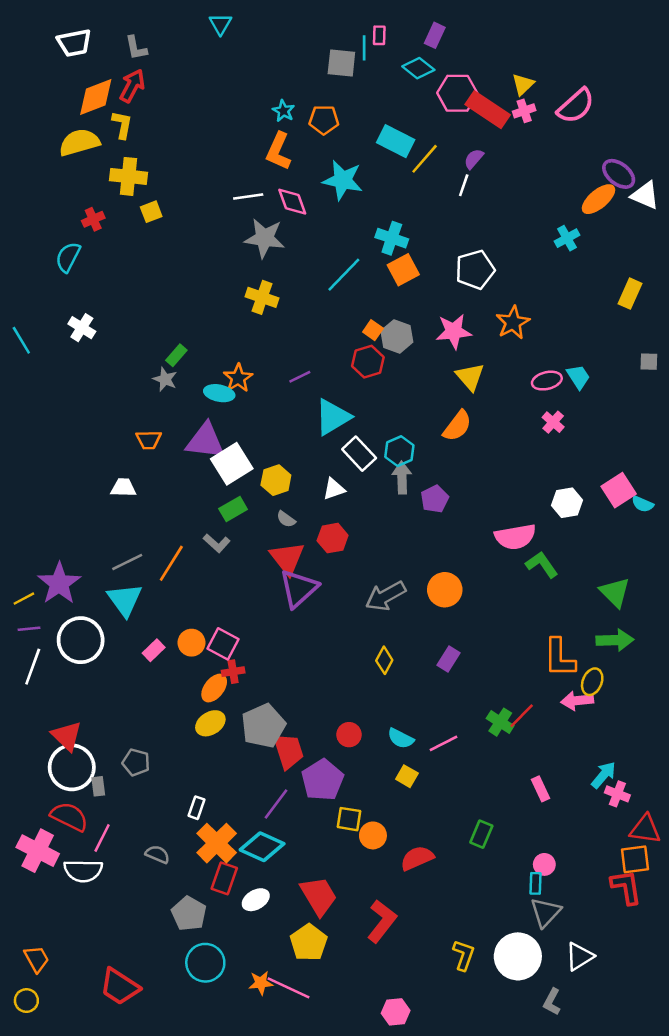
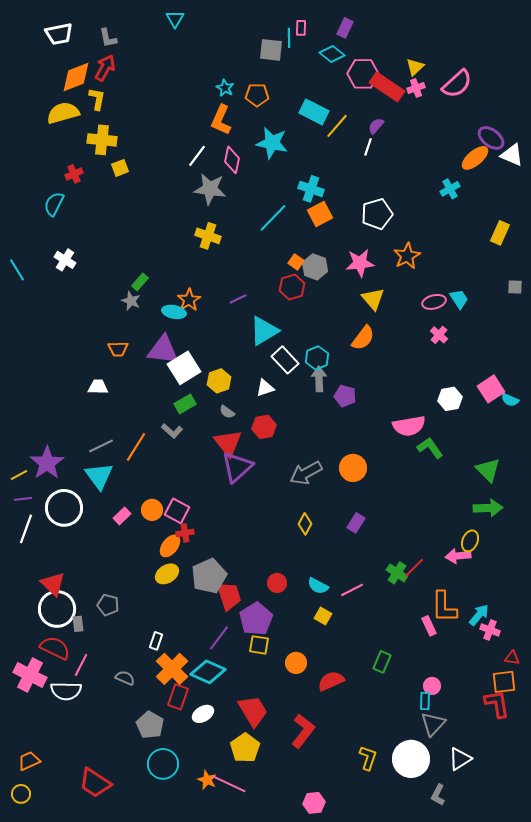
white line: (248, 197) -> (197, 156), turned -45
pink diamond: (292, 202) -> (232, 160), turned 32
purple pentagon: (435, 499) -> (345, 396), turned -30
orange L-shape: (559, 658) -> (444, 607), moved
yellow square: (349, 819) -> (259, 645), moved
red triangle: (645, 829) -> (512, 658), size x0.6
orange trapezoid: (36, 959) -> (29, 761), turned -85
orange star: (261, 983) -> (207, 780), turned 30

